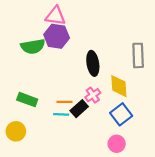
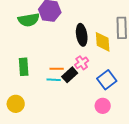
yellow diamond: (119, 86) -> (103, 42), moved
green rectangle: (27, 100) -> (24, 67), turned 66
yellow circle: (16, 131) -> (16, 104), moved

